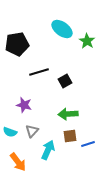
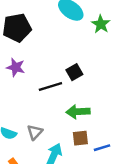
black line: (39, 72) -> (50, 87), moved
purple star: (24, 105) -> (16, 67), moved

